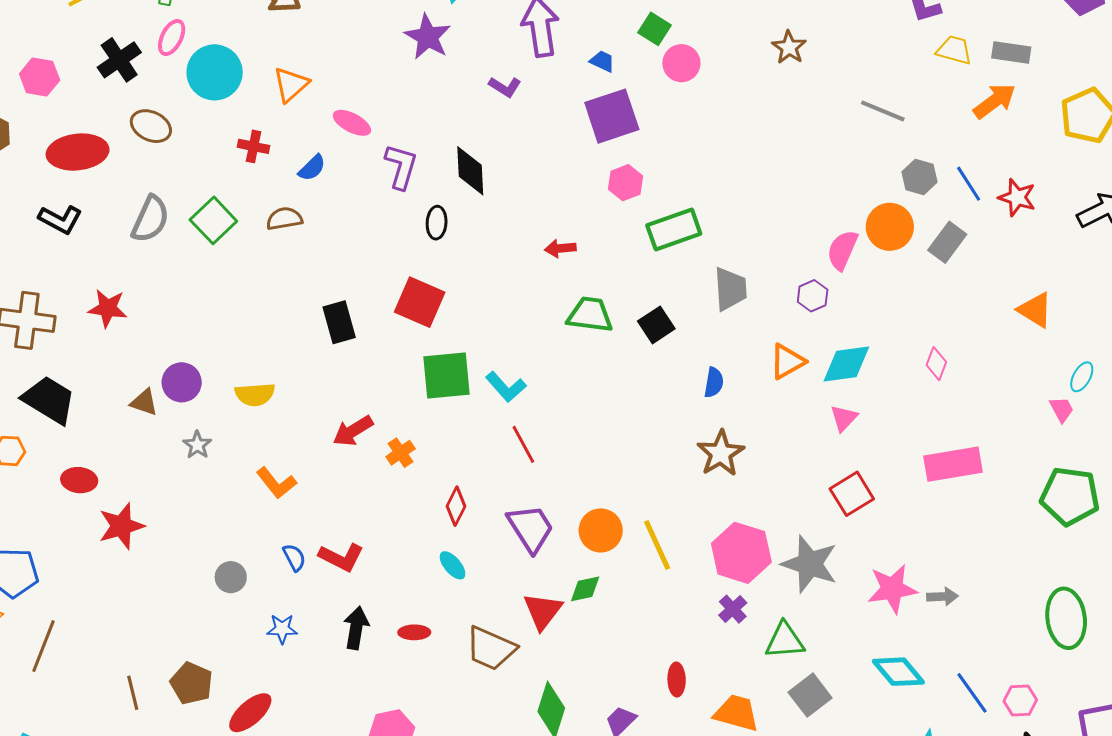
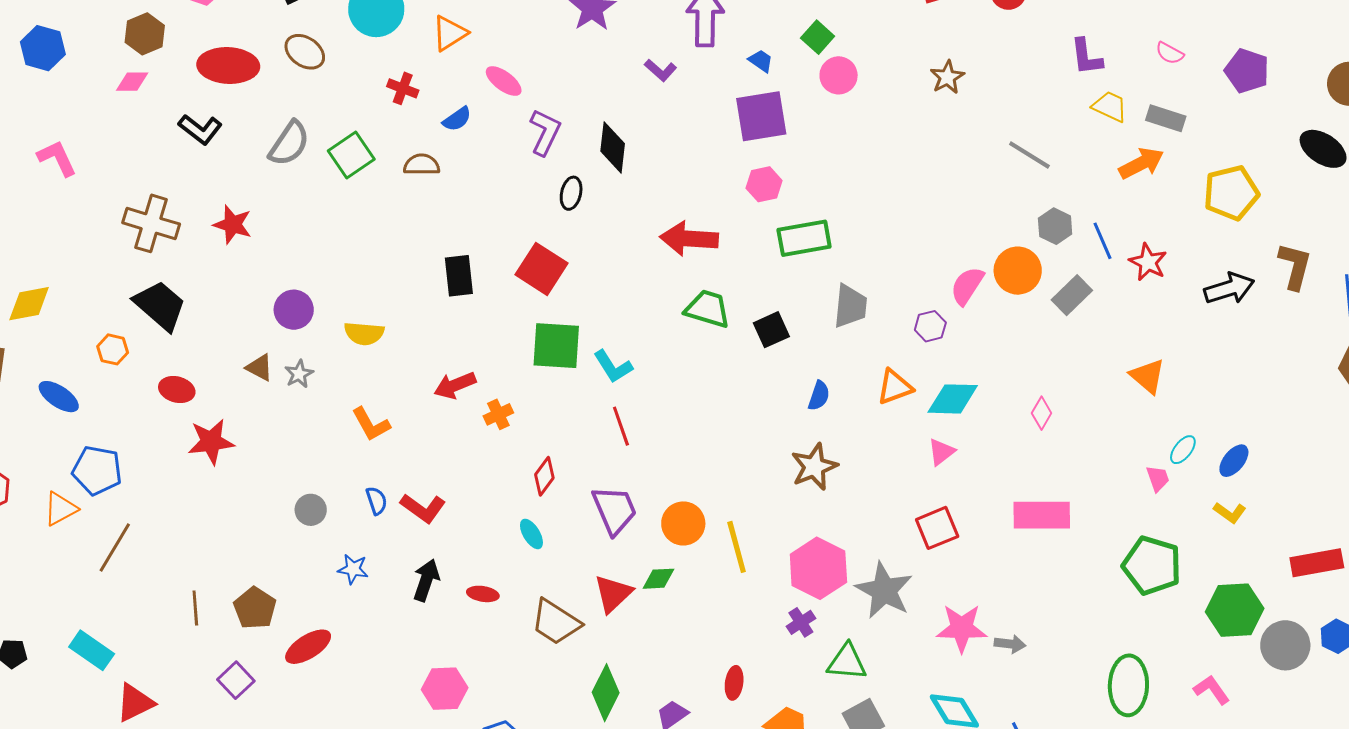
red arrow: (560, 248) -> (689, 239), size x1.8
brown triangle: (144, 402) -> (260, 368), moved

